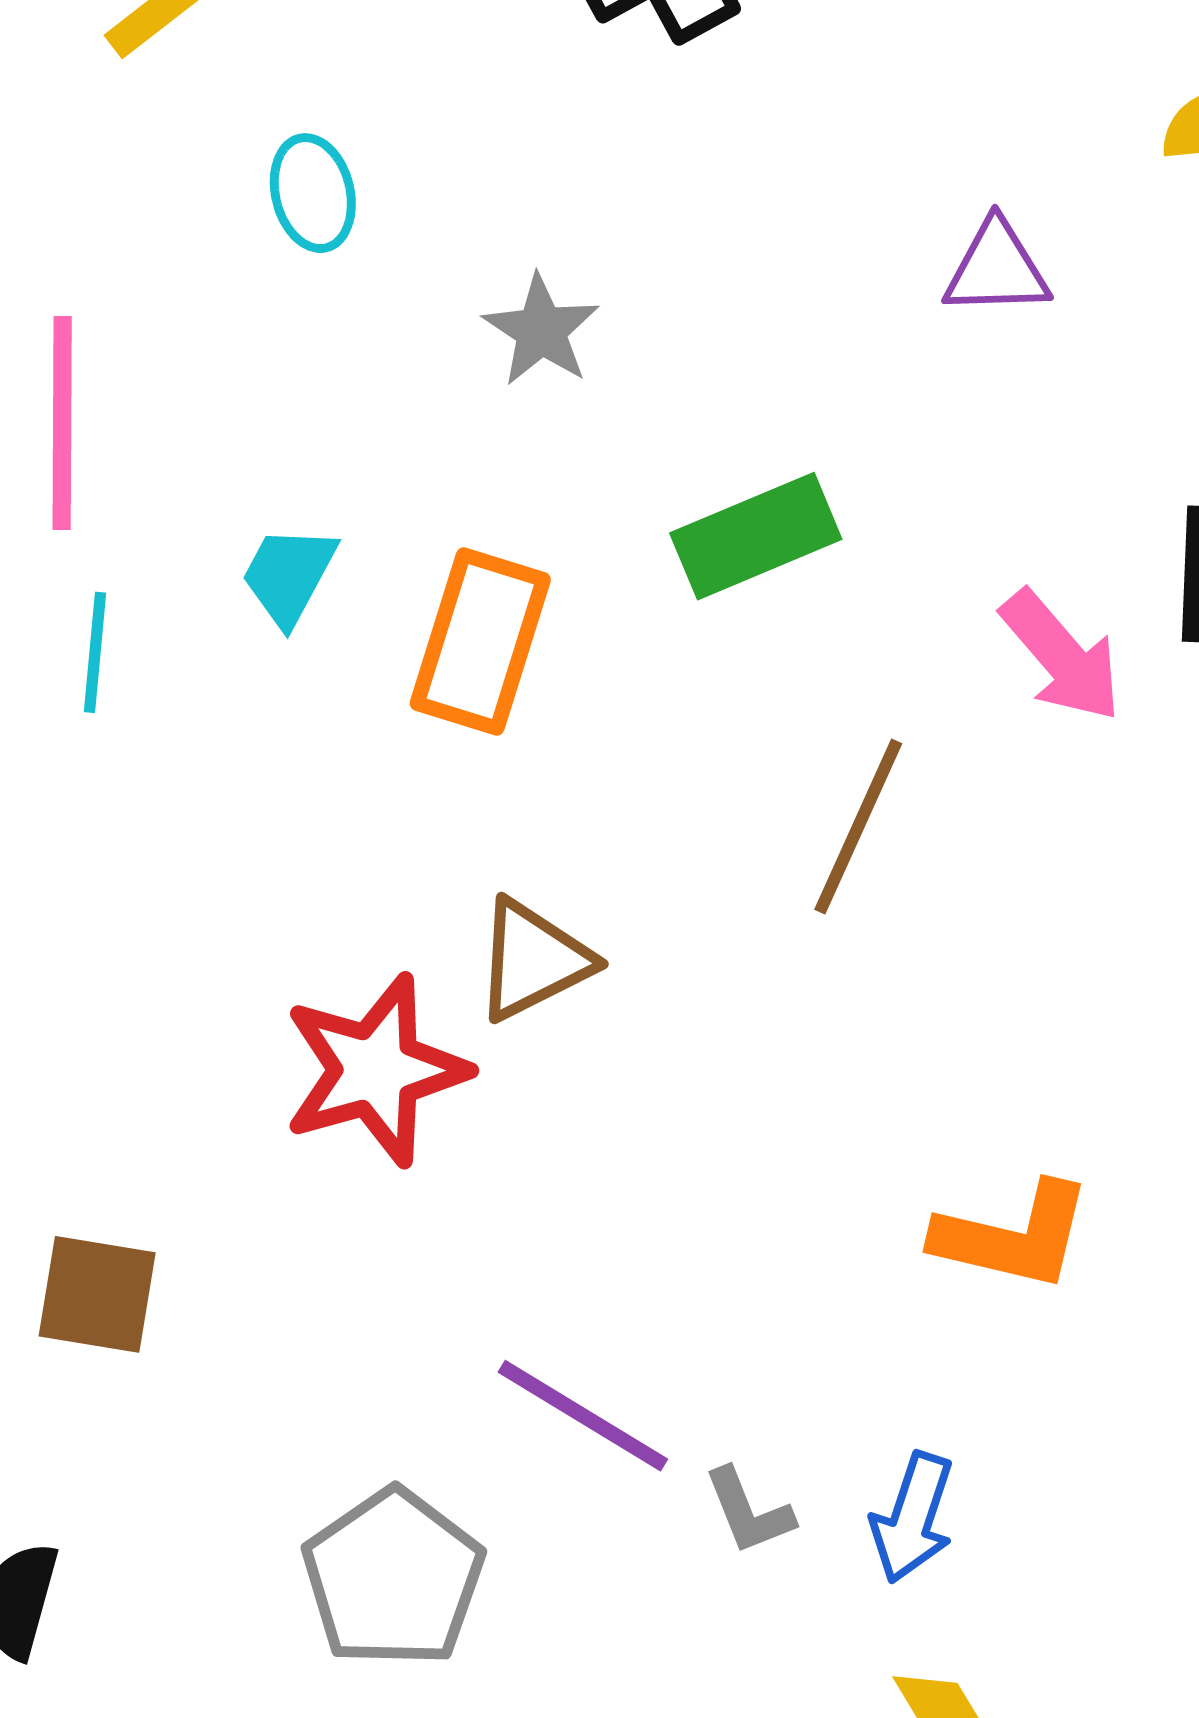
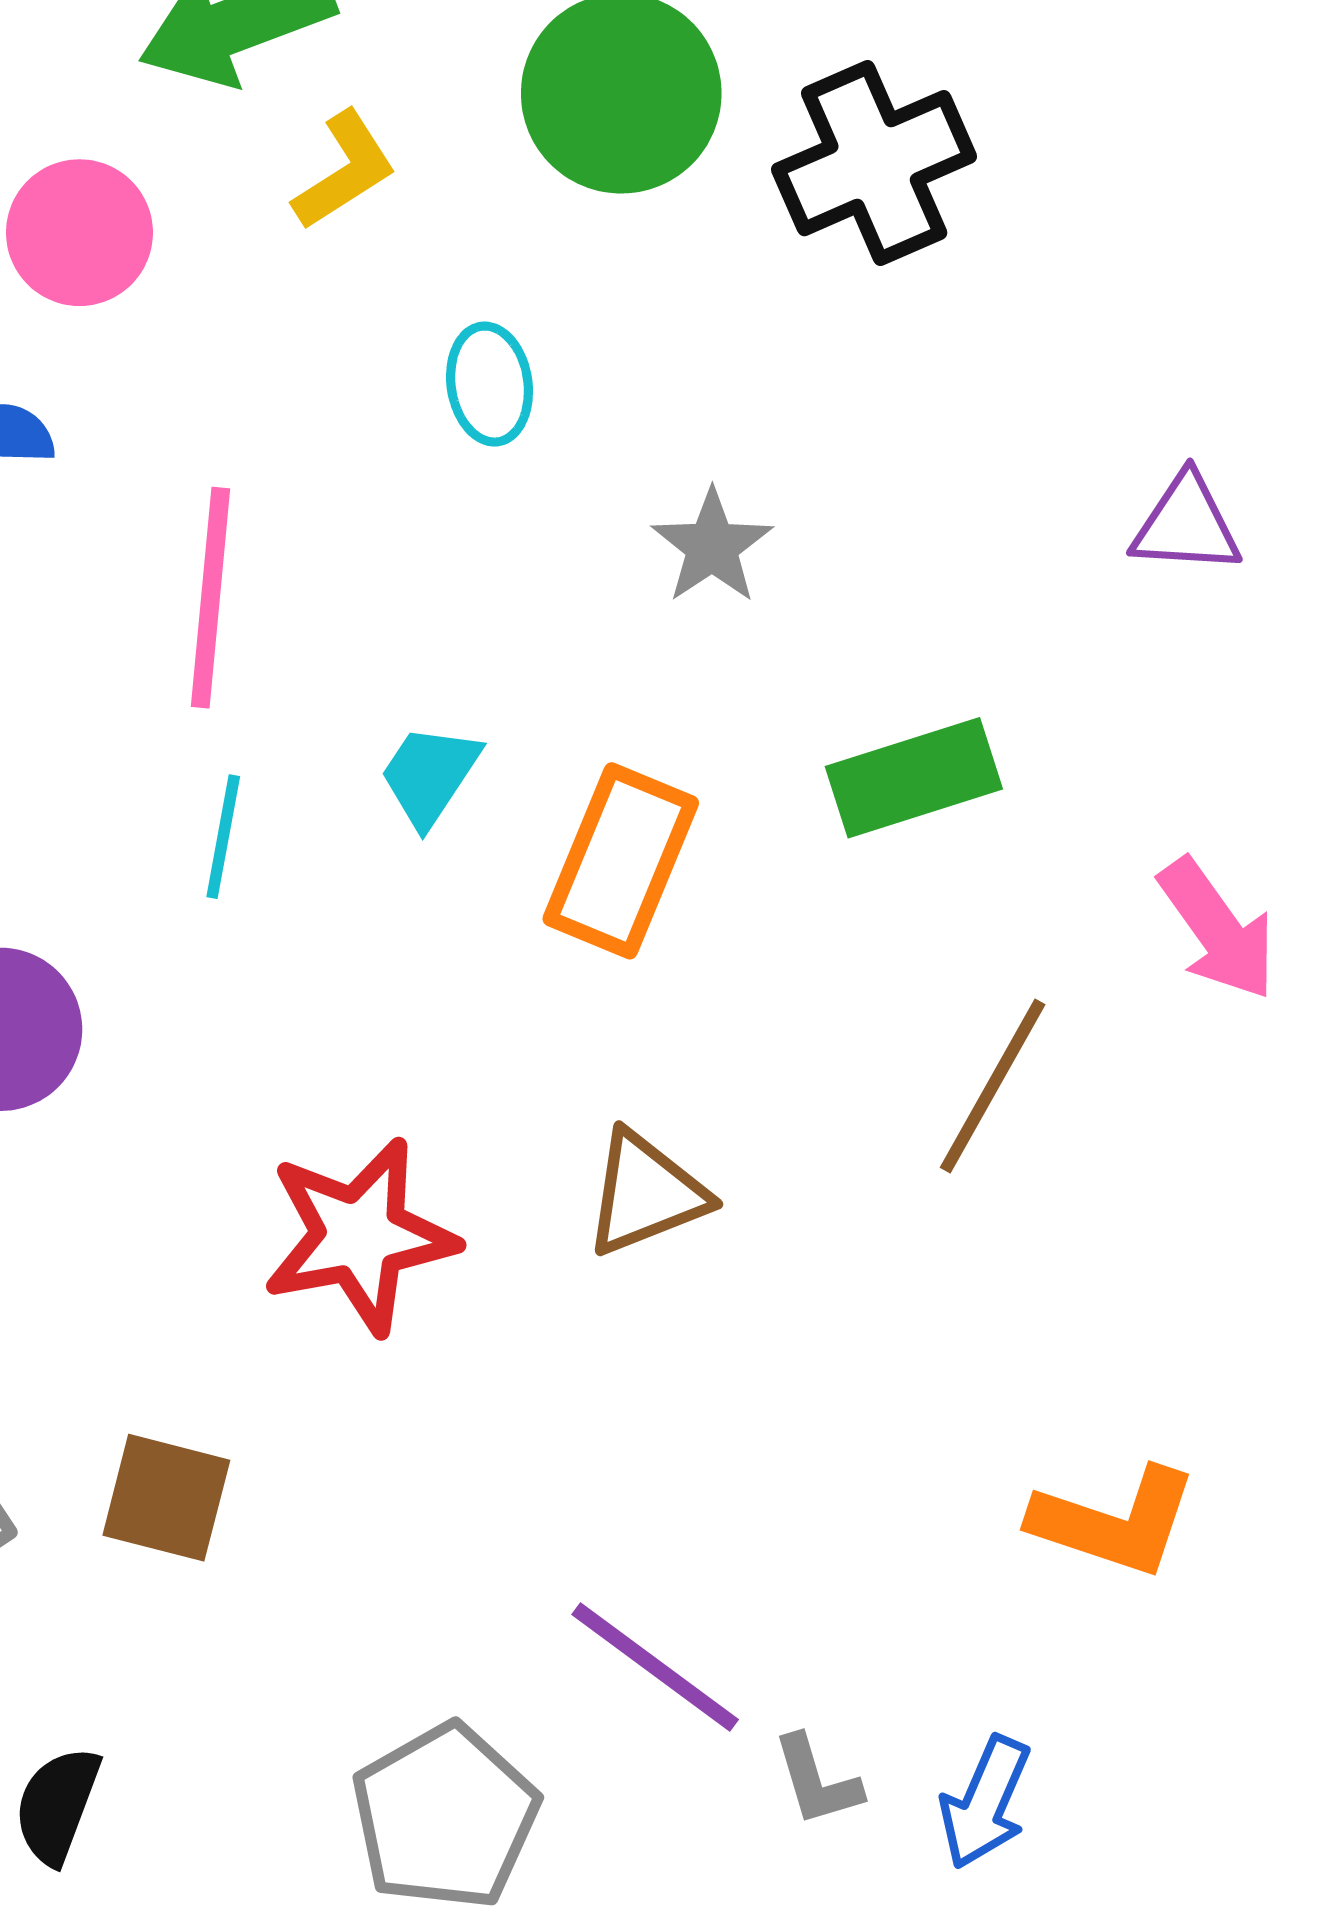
red star: (375, 1070) -> (360, 1236), moved

